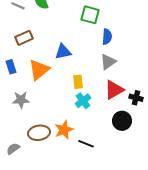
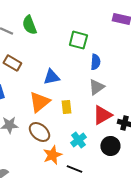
brown rectangle: (24, 38) -> (12, 63), turned 54
orange triangle: (39, 70) -> (39, 102), moved
cyan cross: (83, 101) -> (78, 140), moved
brown ellipse: (39, 133) -> (39, 132), moved, turned 50

